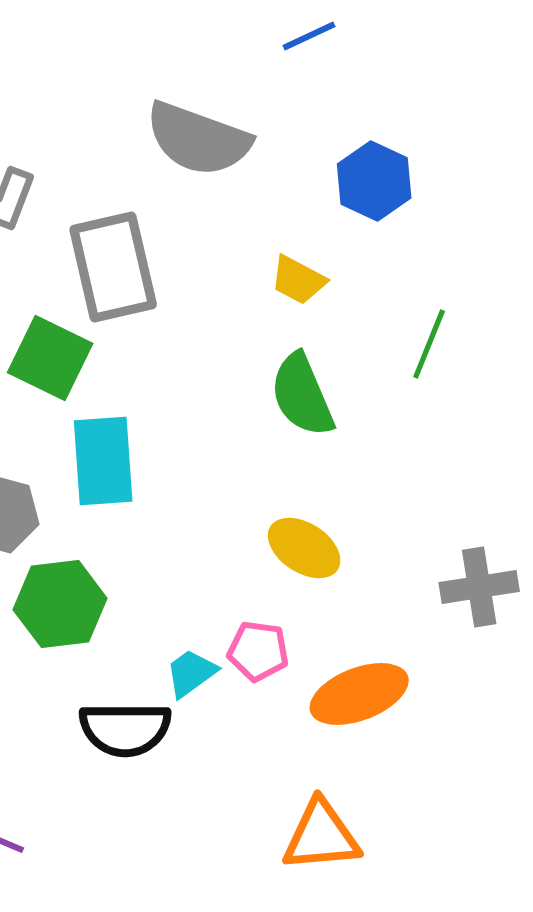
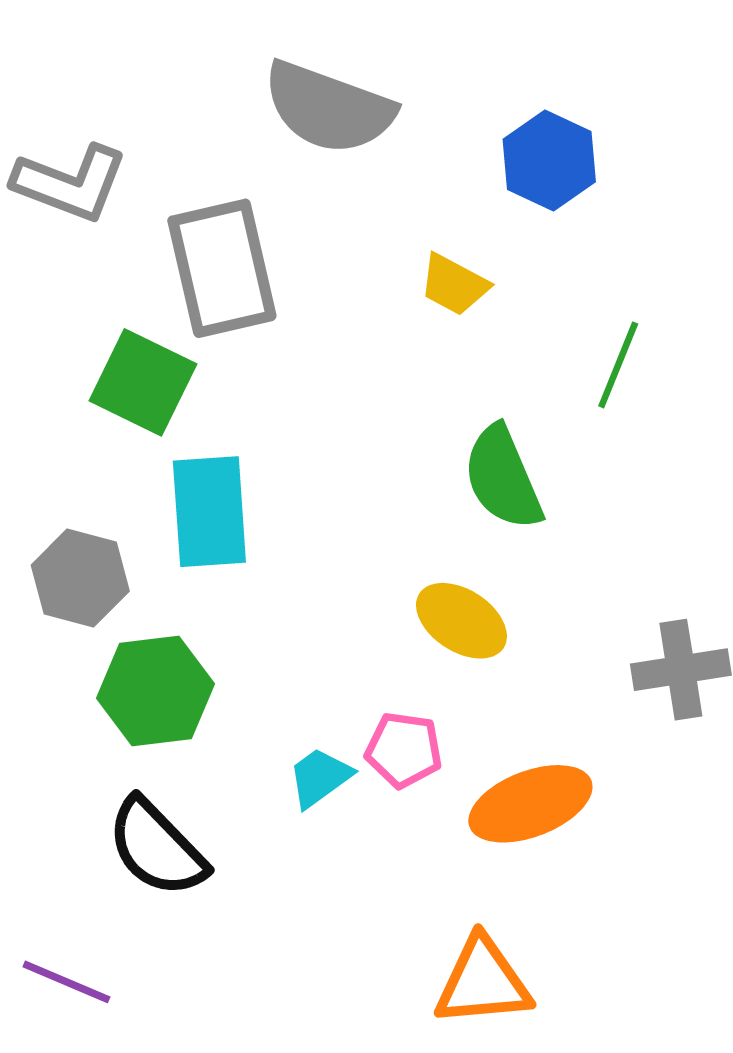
green semicircle: (302, 395) -> (503, 478), moved
black semicircle: (125, 729) -> (157, 848), moved, turned 46

